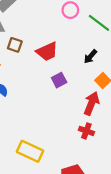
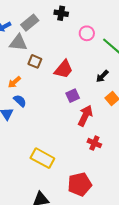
red trapezoid: (47, 51) -> (64, 69), turned -30
red arrow: (91, 103) -> (85, 116), moved

